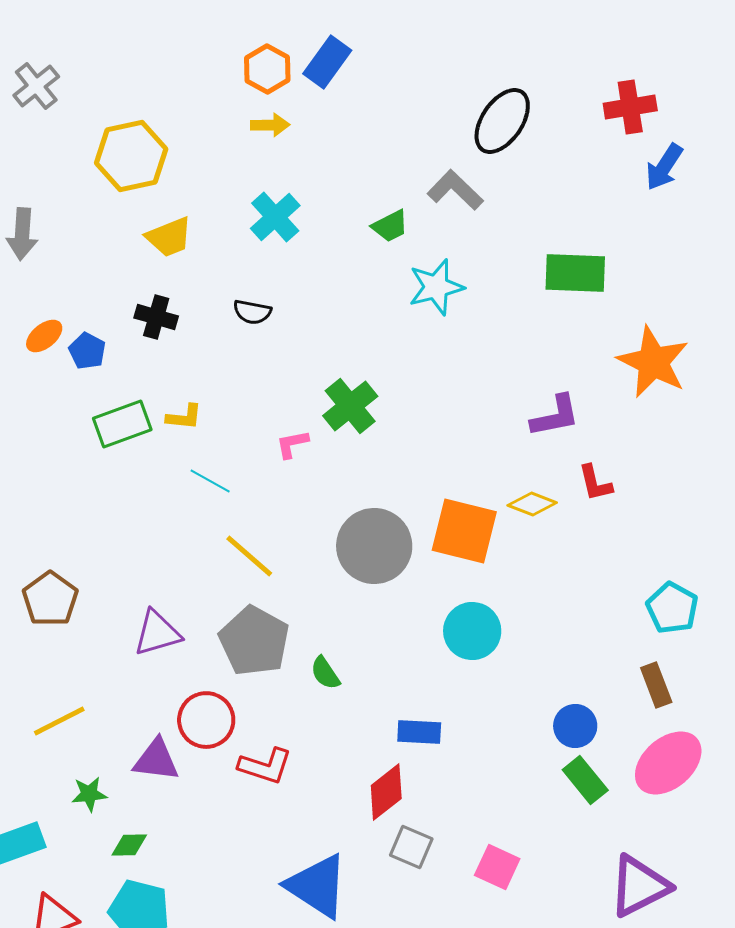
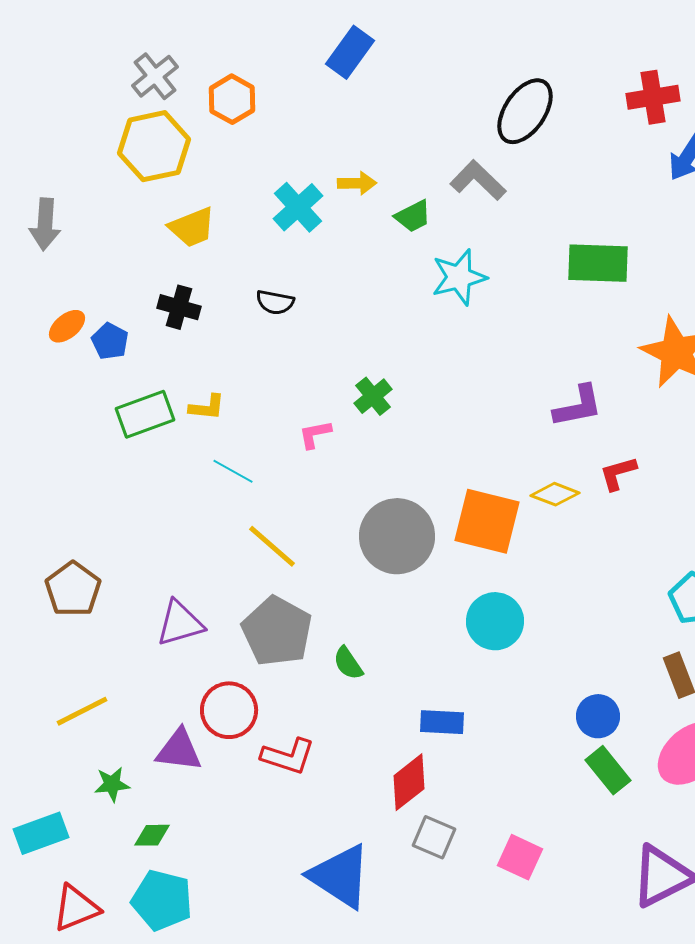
orange hexagon: (267, 69) -> (232, 99), moved
gray cross: (36, 86) -> (155, 76), moved
yellow arrow: (270, 125) -> (357, 183), moved
green cross: (350, 406) -> (373, 396), size x0.7
red L-shape: (595, 483) -> (618, 473), turned 87

